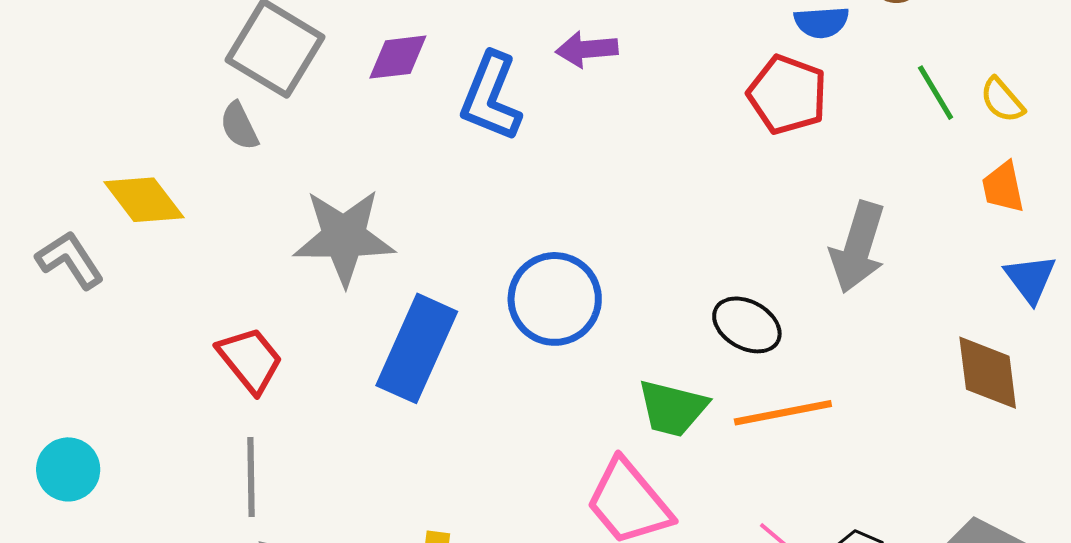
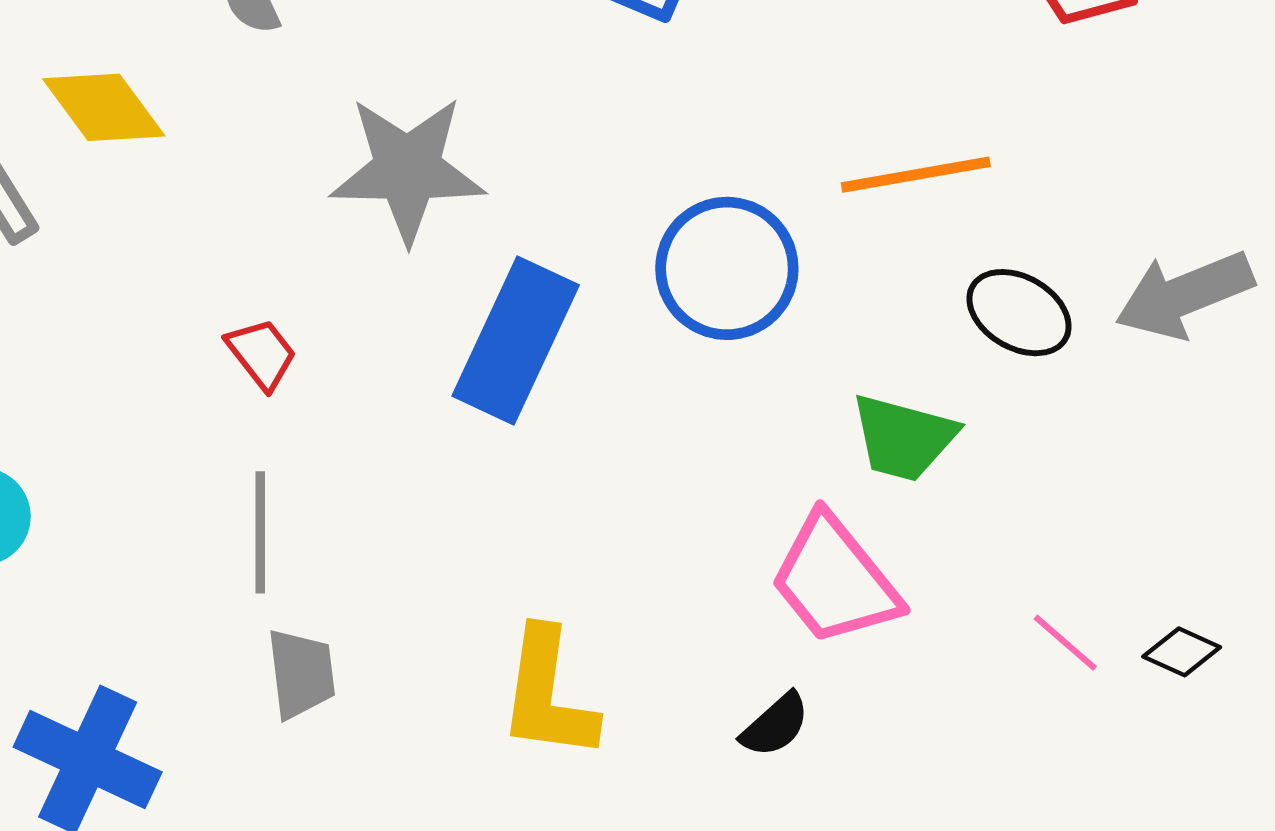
gray arrow: (858, 247) -> (1184, 295), moved, turned 50
red trapezoid: (250, 360) -> (262, 354), size x0.7
orange line: (783, 413) -> (916, 175), moved

